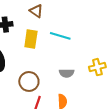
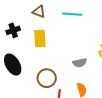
cyan line: (60, 36) -> (72, 14), moved

